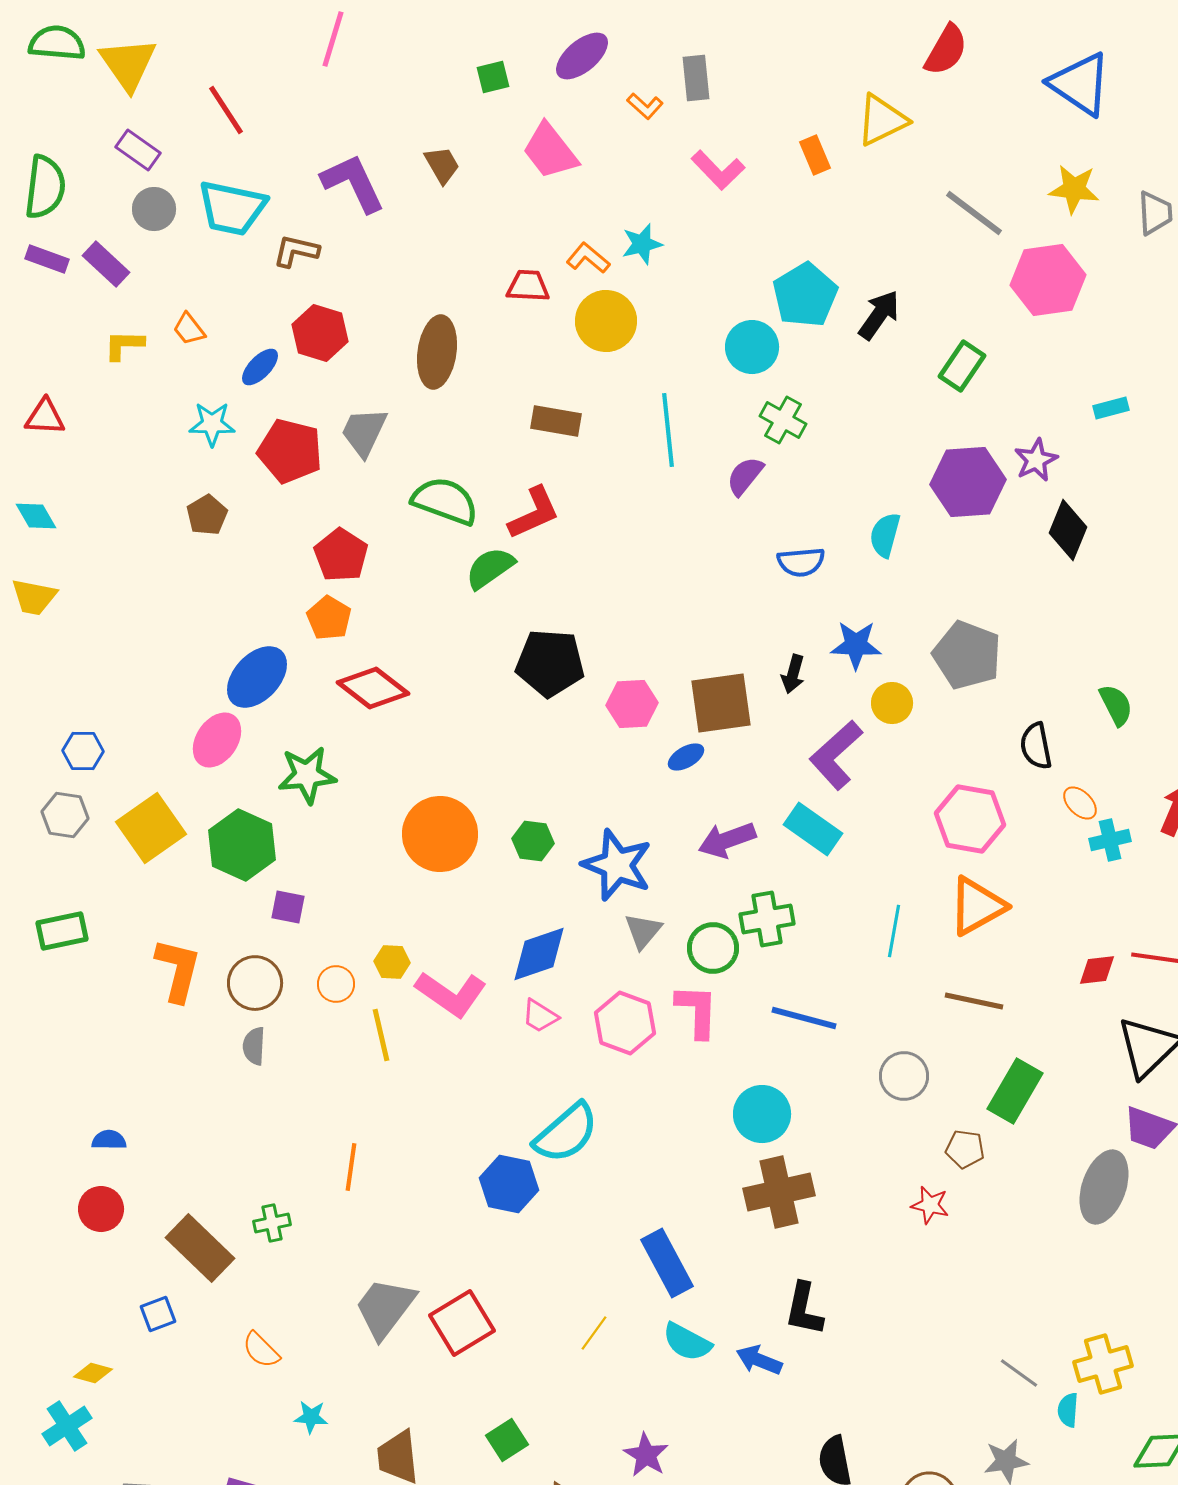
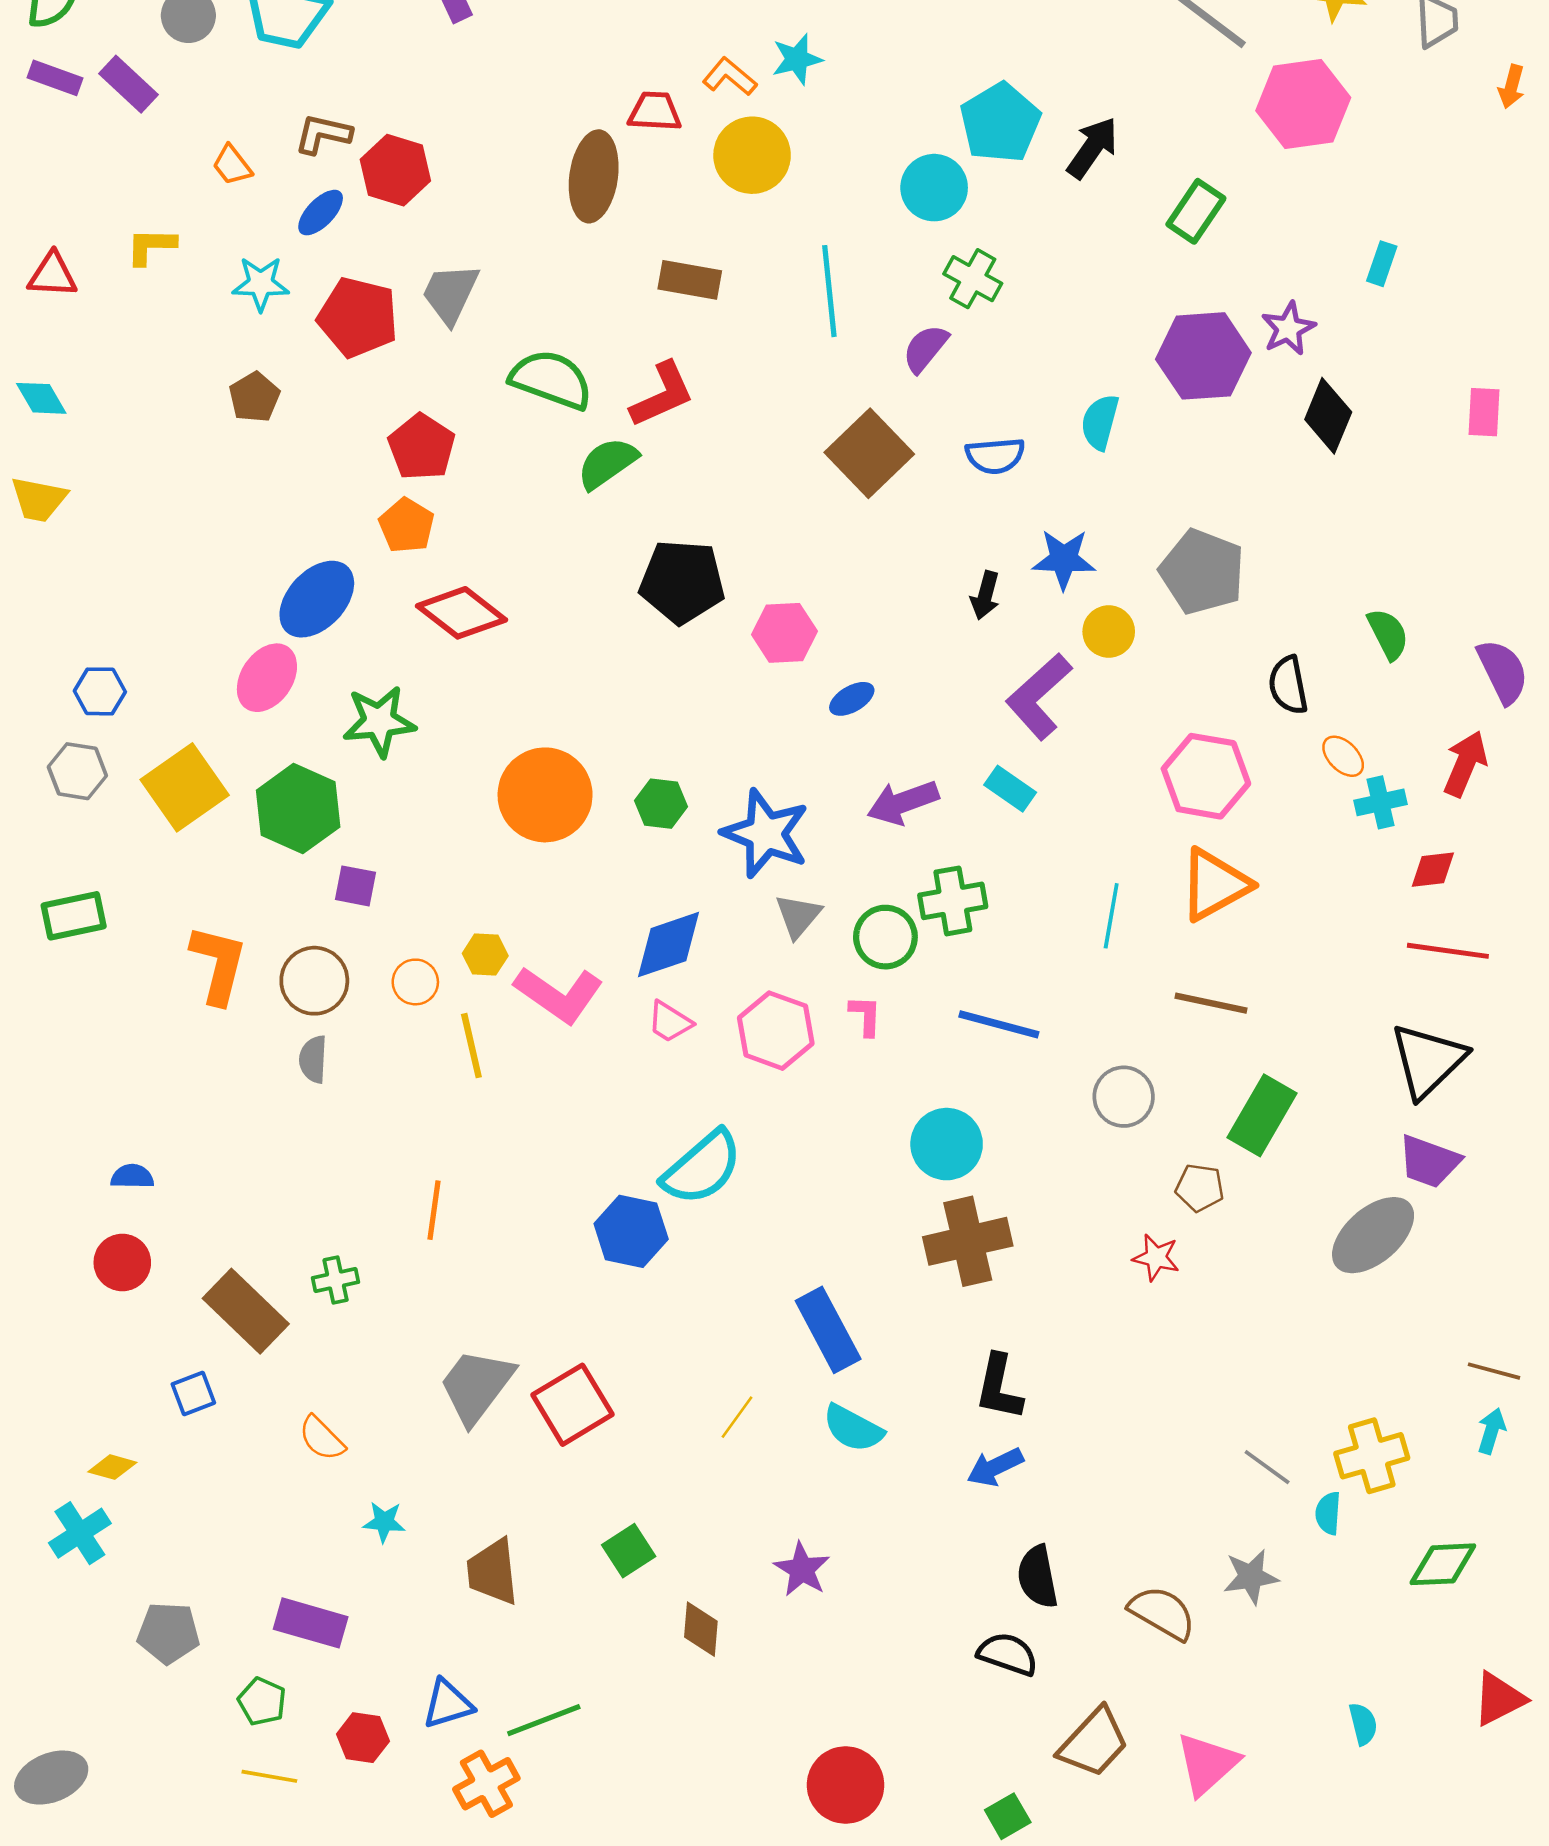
brown L-shape: (296, 251) -> (323, 134), moved
yellow L-shape: (124, 345) -> (151, 246), moved
brown ellipse: (437, 352) -> (594, 176), moved
cyan rectangle: (1111, 408) -> (1382, 264), turned -56
brown square: (721, 703) -> (869, 453), moved, turned -36
cyan rectangle: (813, 829) -> (1010, 789), size x0.7
red diamond: (1097, 970) -> (1433, 870), moved
pink L-shape: (697, 1011) -> (866, 1016), size x0.6
gray ellipse: (1104, 1187) -> (1373, 1235), turned 30
blue arrow: (759, 1360) -> (995, 1467), moved, turned -48

